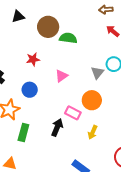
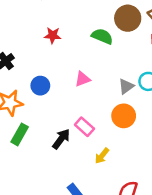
brown circle: (48, 27) -> (128, 18), moved
red star: (33, 59) -> (53, 35), moved
orange circle: (92, 100) -> (124, 116), moved

